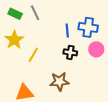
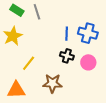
pink circle: (96, 49) -> (88, 62), moved
yellow line: (33, 55) -> (29, 63), moved

